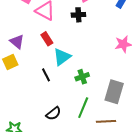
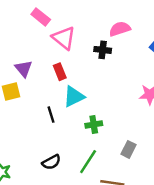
gray rectangle: (114, 92) -> (129, 149), size x0.6

